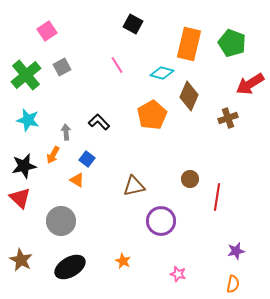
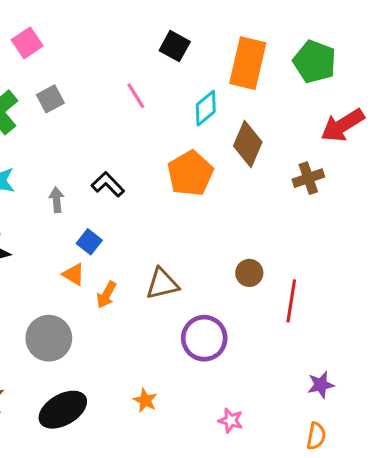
black square: (133, 24) -> (175, 46), moved
cyan diamond: (162, 73) -> (206, 108), turned -55
orange arrow: (53, 155) -> (106, 295), moved

